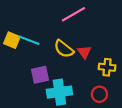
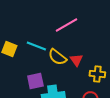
cyan line: (29, 40) -> (36, 46), moved

